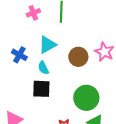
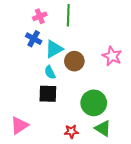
blue cross: (19, 55) -> (34, 39), moved
brown circle: (78, 57) -> (74, 61), moved

